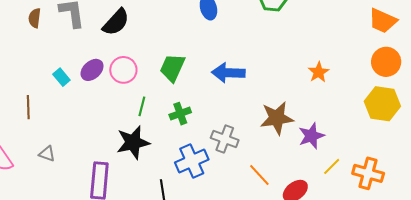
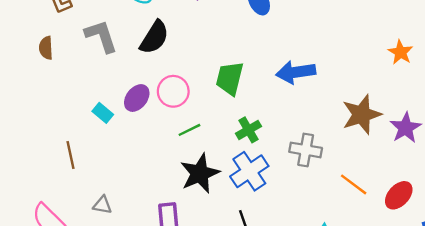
brown semicircle: (35, 18) -> (46, 48), moved
green line: (142, 106) -> (189, 130), moved, turned 60
blue cross: (192, 161) -> (249, 171), moved

